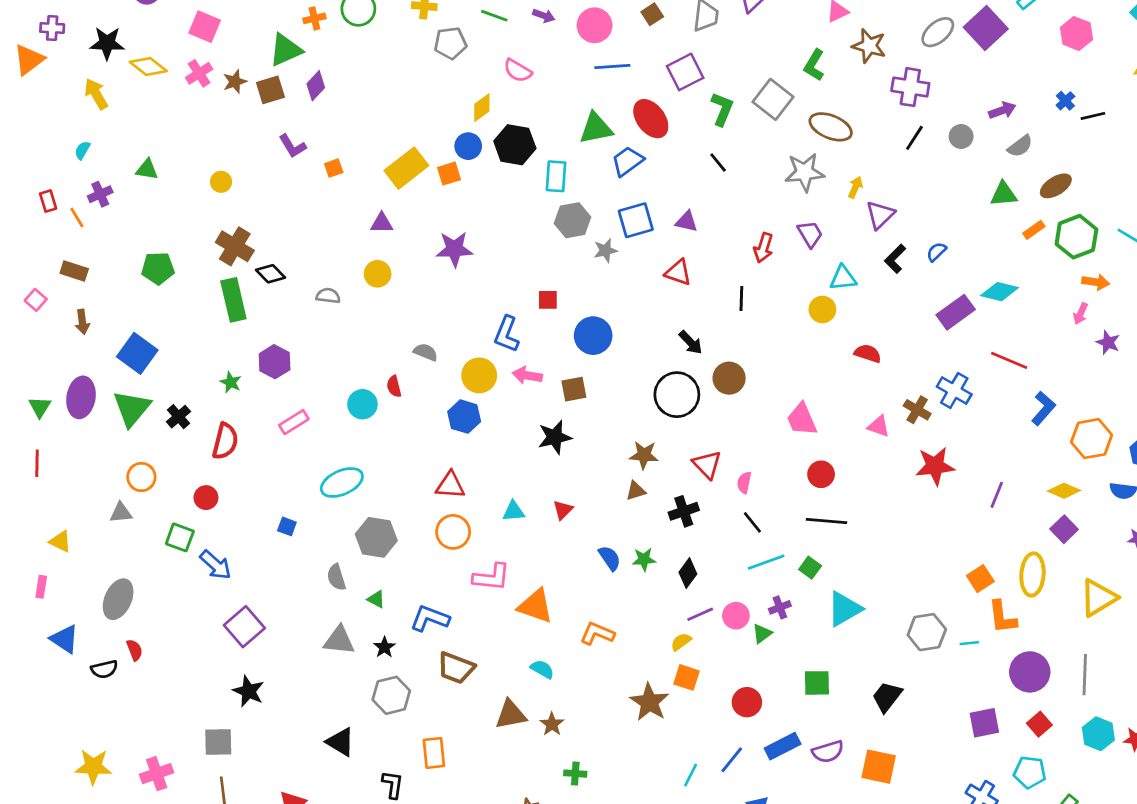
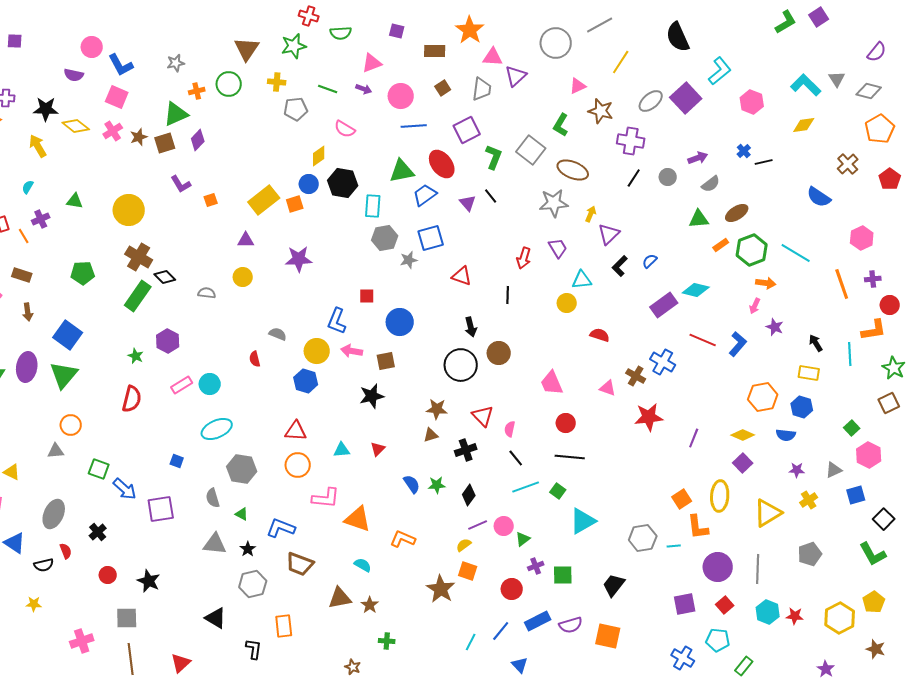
yellow circle: (221, 182) -> (129, 210), size x2.0
purple triangle: (686, 222) -> (468, 203), moved, turned 36
green rectangle: (233, 300) -> (138, 296), turned 48
black arrow: (691, 342) -> (471, 327), turned 30
cyan circle: (362, 404) -> (210, 384), moved
blue L-shape: (1043, 408) -> (738, 344), moved
black cross: (178, 417) -> (98, 532), moved
red circle: (206, 498) -> (108, 575), moved
purple cross: (780, 607) -> (536, 566), moved
purple square: (244, 627) -> (161, 509), moved, turned 32
yellow star: (93, 767) -> (34, 604), moved, size x0.6

